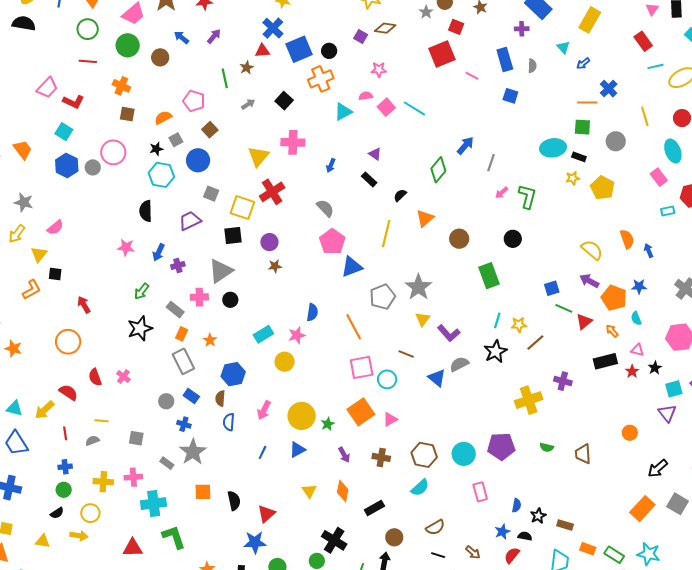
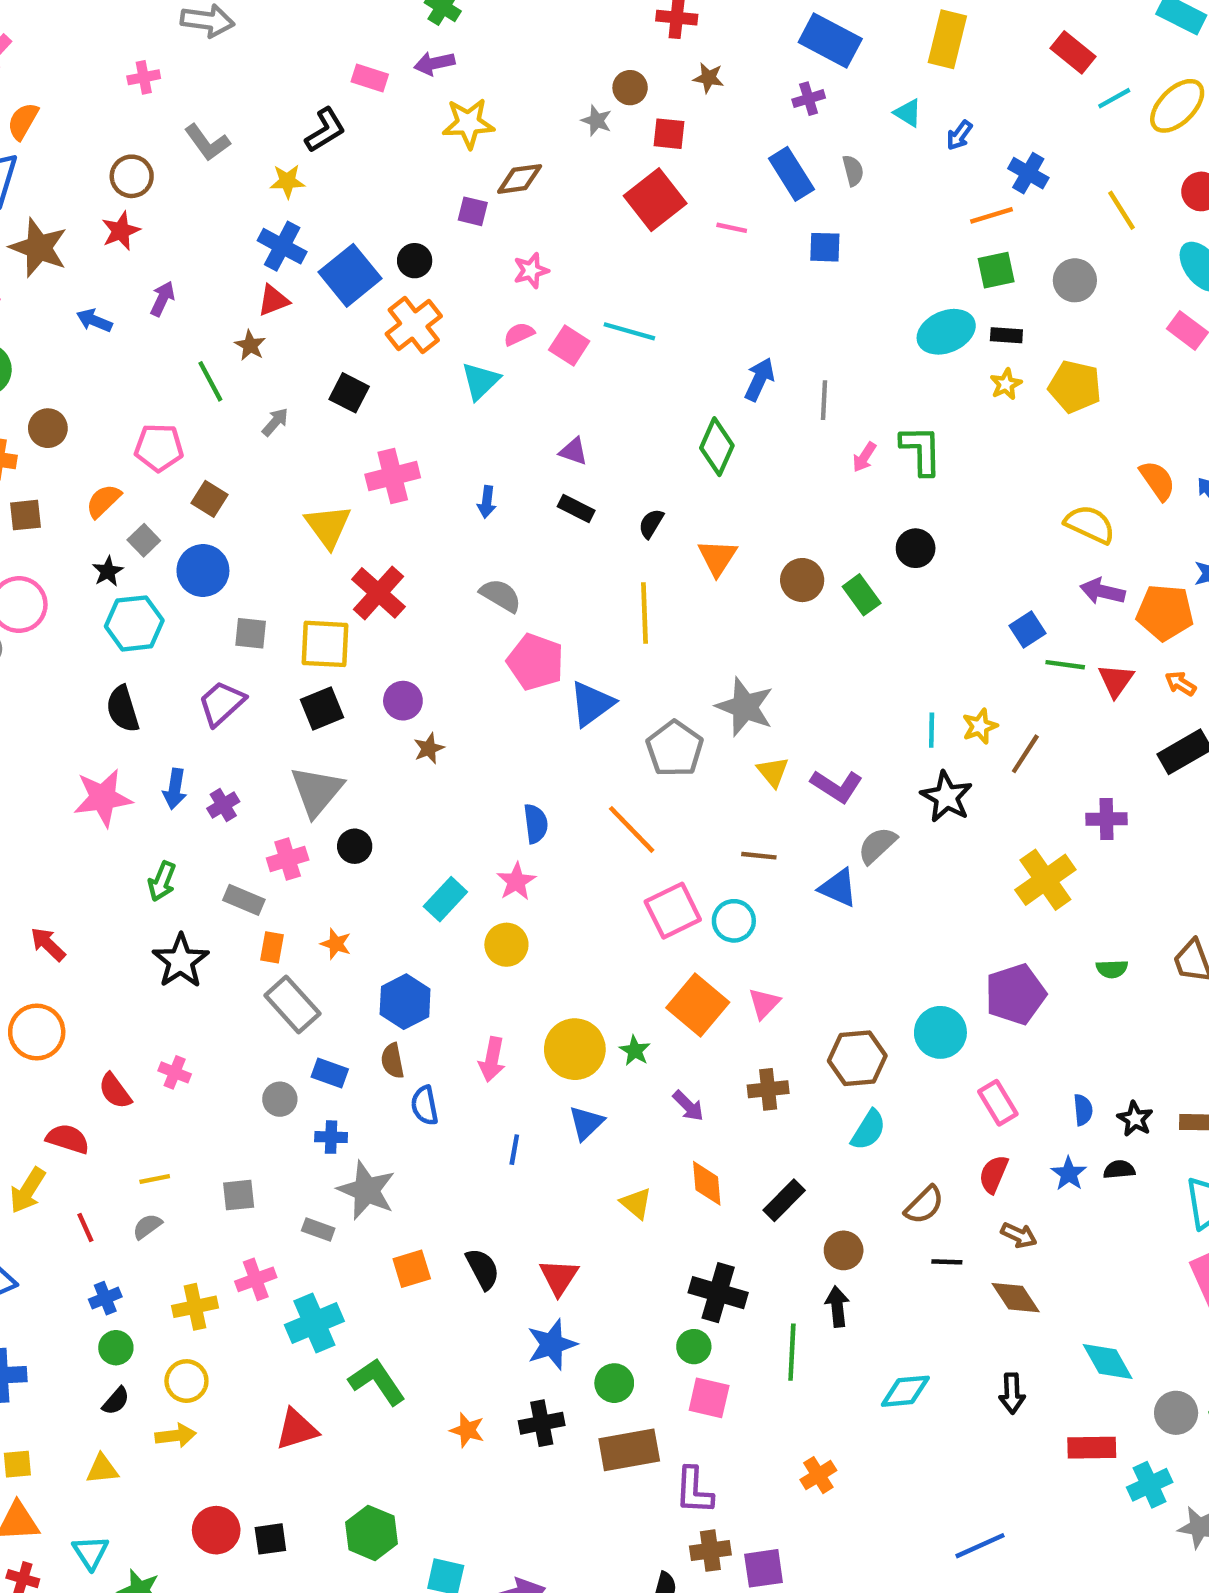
brown circle: (160, 57) -> (48, 428), moved
pink star: (126, 247) -> (103, 798), size x1.5
green rectangle: (489, 276) -> (862, 595), moved, size x0.7
red semicircle: (512, 555) -> (994, 1174), moved

